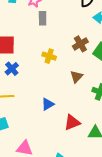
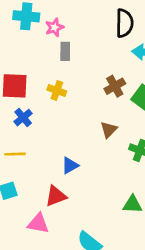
yellow cross: (49, 56) -> (57, 91), moved
red triangle: (72, 122) -> (56, 196), moved

